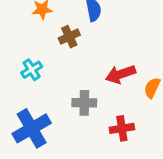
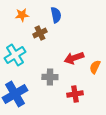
cyan cross: (32, 70) -> (15, 55), size x1.5

